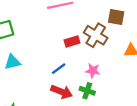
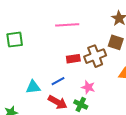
brown cross: (96, 35) -> (95, 56), turned 30
cyan triangle: (12, 62) -> (33, 87), moved

